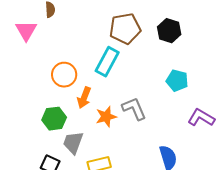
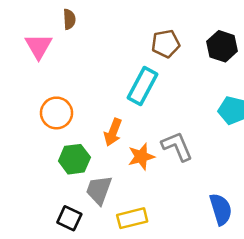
brown pentagon: (125, 29) -> (166, 44), size x0.7
orange circle: (64, 75) -> (56, 113), moved

